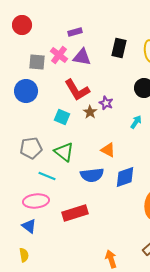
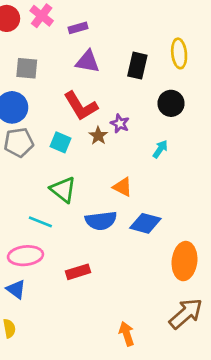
black rectangle: (119, 48) -> (137, 66), moved
pink cross: (59, 55) -> (42, 16), moved
gray pentagon: (31, 148) -> (19, 142), moved
blue diamond: (125, 177) -> (145, 223), turned 35
red rectangle: (75, 213) -> (78, 272), size x0.7

